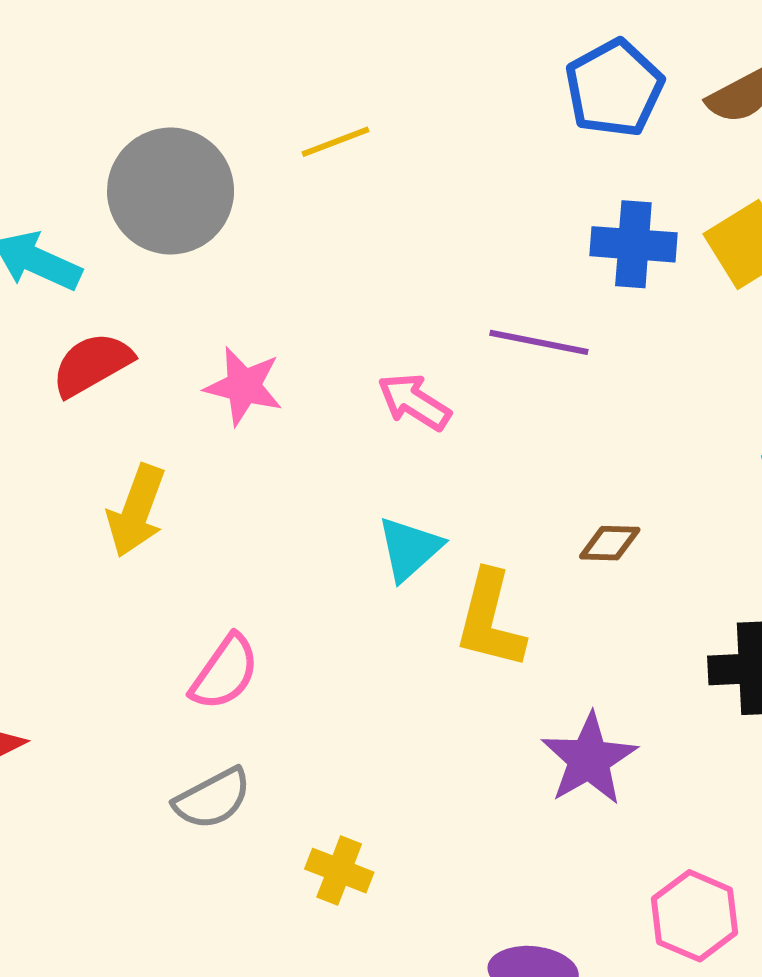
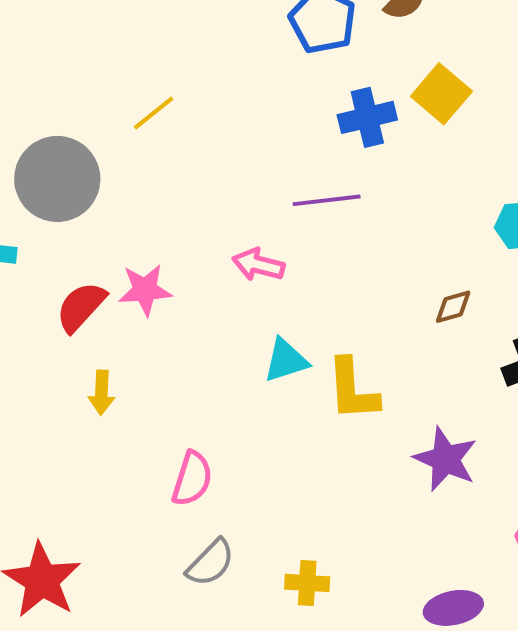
red semicircle: (92, 364) -> (81, 307), moved
yellow arrow: (136, 511) -> (102, 393), size x0.7
brown diamond: (610, 543) -> (453, 307), moved
cyan triangle: (409, 549) -> (286, 360), turned 42

